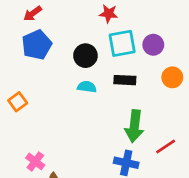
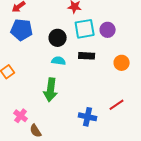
blue pentagon: (37, 45) -> (22, 30), turned 30
orange circle: (172, 77) -> (122, 63), moved
green arrow: (134, 126) -> (51, 90), moved

